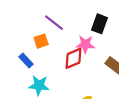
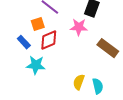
red diamond: (73, 58) -> (49, 40), moved

